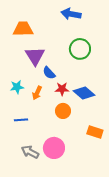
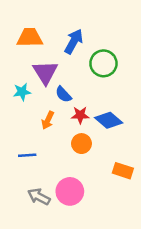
blue arrow: (71, 14) -> (74, 41), moved, turned 108
cyan star: (17, 87) -> (22, 92), moved

